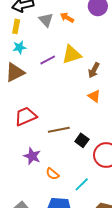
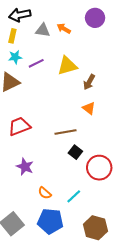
gray triangle: (46, 20) -> (43, 30), turned -42
purple line: (48, 60) -> (36, 63), moved
brown line: (59, 130) -> (66, 132), moved
orange semicircle: (52, 174) -> (45, 193), moved

